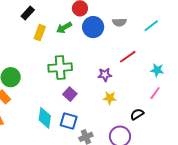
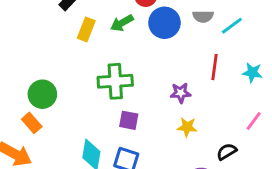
cyan line: (151, 26) -> (232, 26), moved
red line: (128, 57) -> (214, 67), turned -48
cyan star: (157, 70) -> (252, 73), moved
purple square: (70, 94) -> (129, 120), turned -32

